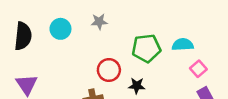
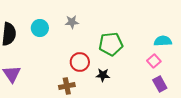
cyan semicircle: (183, 45) -> (163, 41), moved

